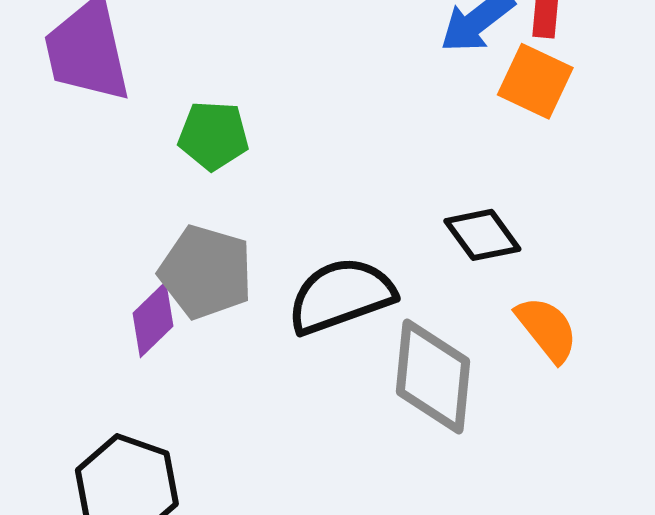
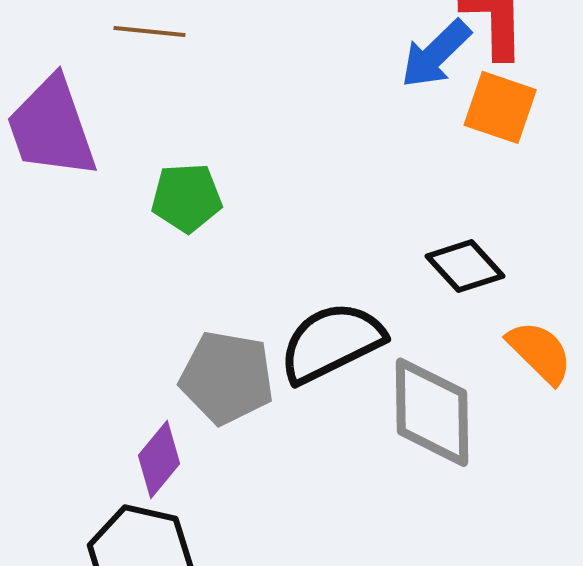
gray pentagon: (206, 272) -> (227, 378), moved
purple diamond: (153, 320) -> (159, 459), moved

